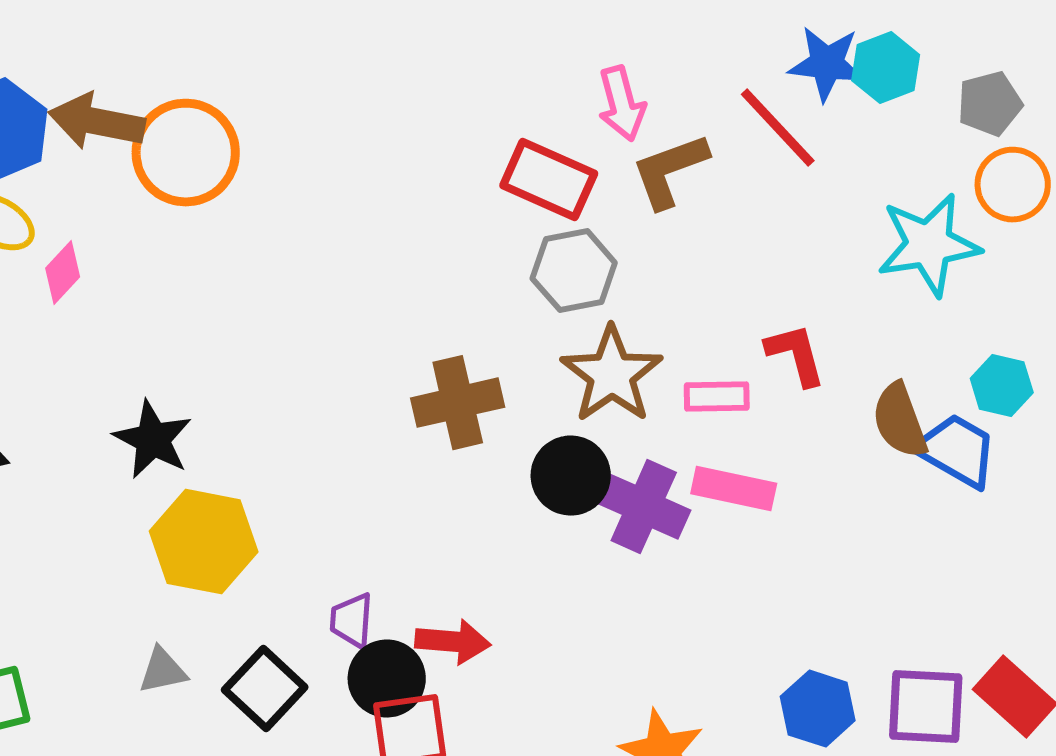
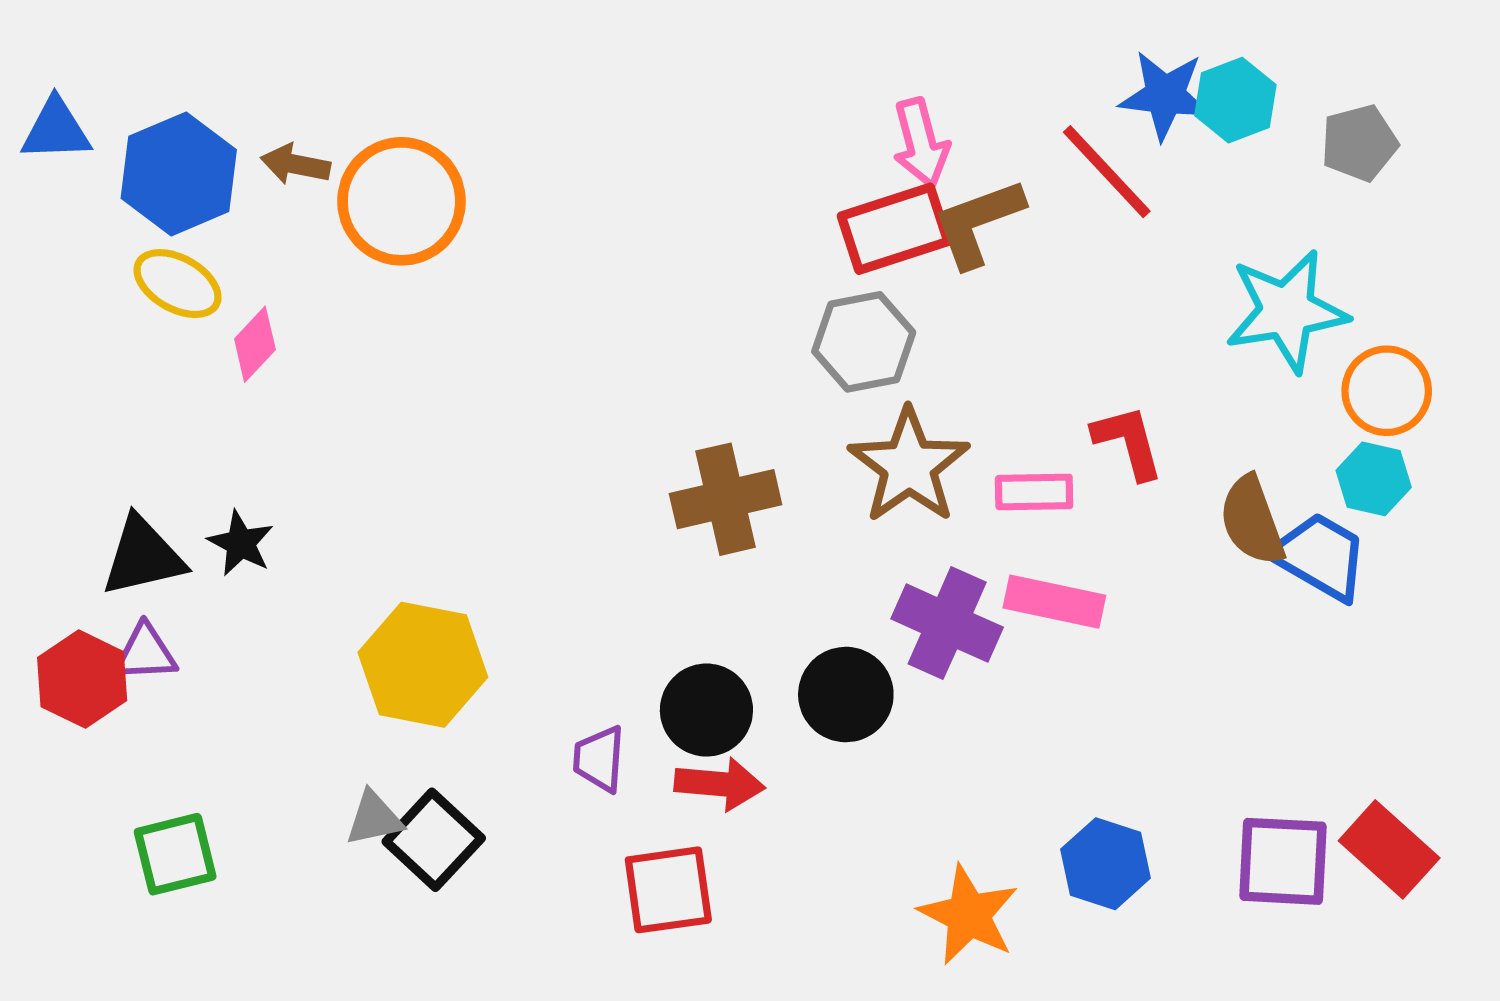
brown arrow: (97, 122) -> (295, 164), size x0.6
red rectangle: (549, 180) -> (895, 229), moved, turned -42
orange circle: (1013, 185) -> (1387, 391), moved
black star: (153, 440) -> (241, 543), moved, size x0.7
black circle: (571, 476) -> (846, 695), moved
black circle: (387, 679) -> (706, 710), moved
black square: (265, 689) -> (434, 840), moved
blue hexagon: (818, 709) -> (1106, 864), moved

